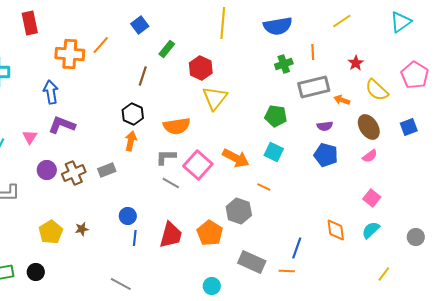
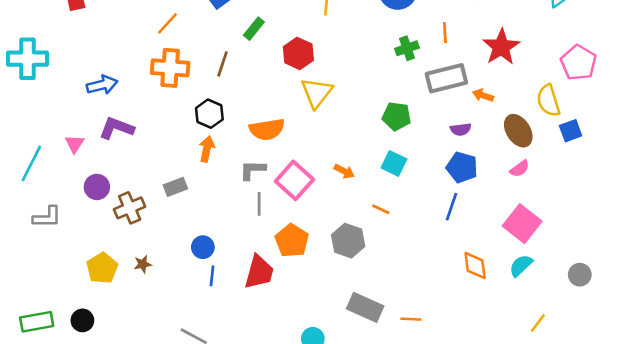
orange cross: (70, 54) -> (170, 68), moved
red star: (356, 63) -> (501, 47), size x1.8
yellow semicircle: (377, 90) -> (548, 101), moved, turned 30
blue arrow: (51, 92) -> (102, 85), turned 85
orange arrow: (236, 158) -> (344, 171), size x0.6
brown cross: (74, 173) -> (130, 208), moved
gray line: (171, 183) -> (259, 204), turned 60
pink square: (372, 198) -> (522, 224), size x1.6
orange pentagon: (210, 233) -> (292, 241), moved
blue line: (297, 248) -> (452, 207), moved

